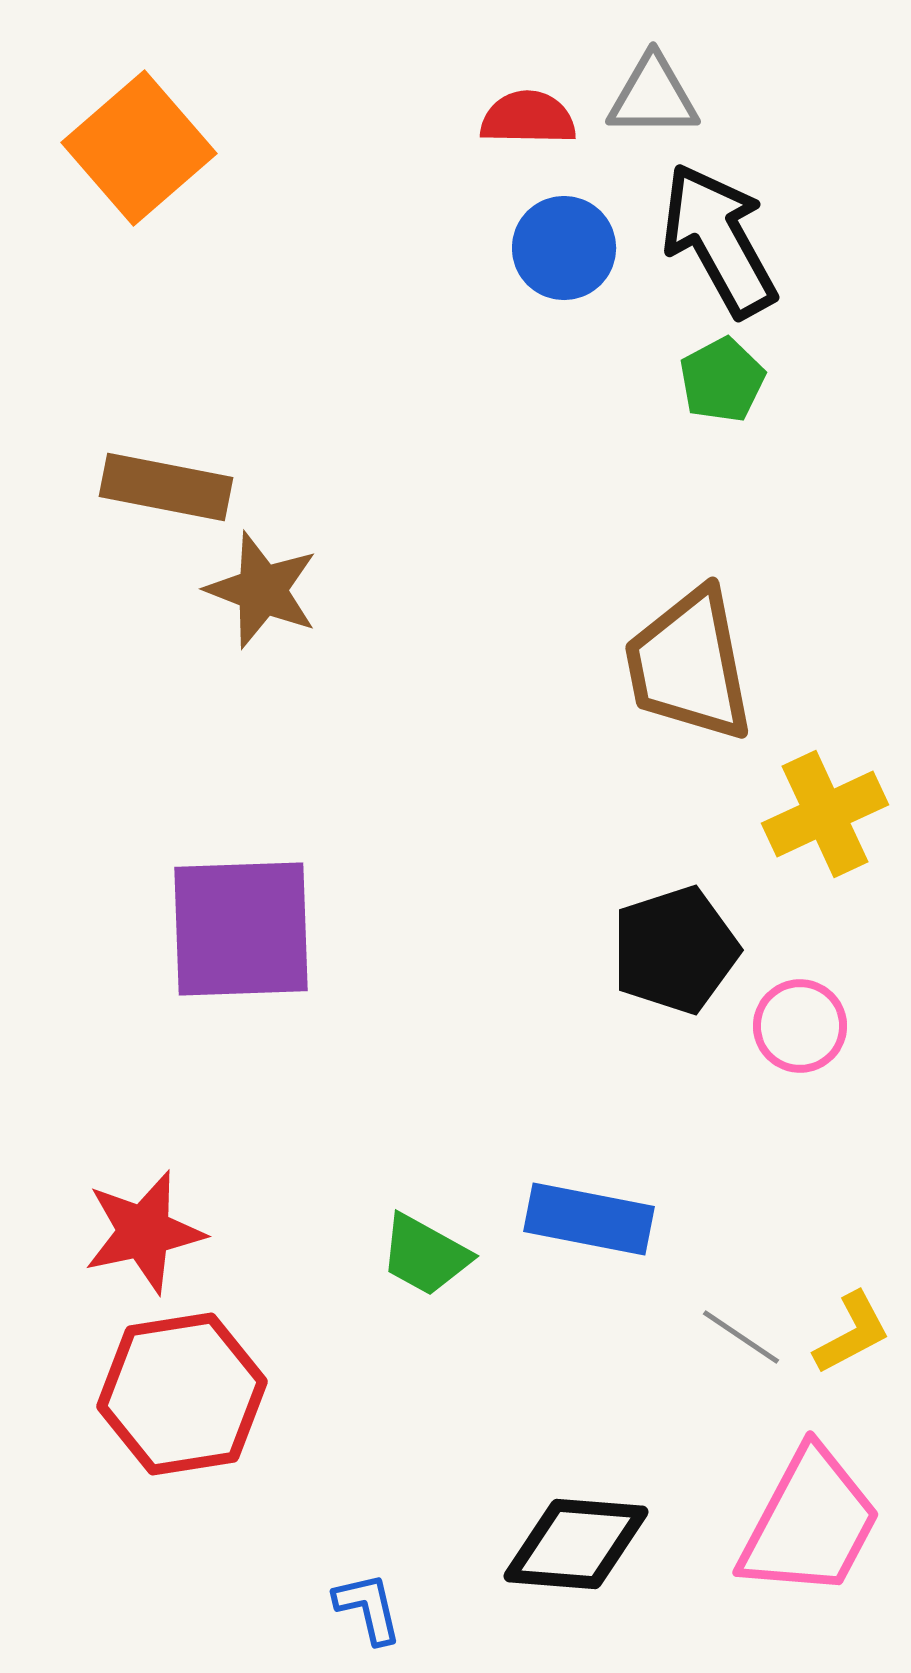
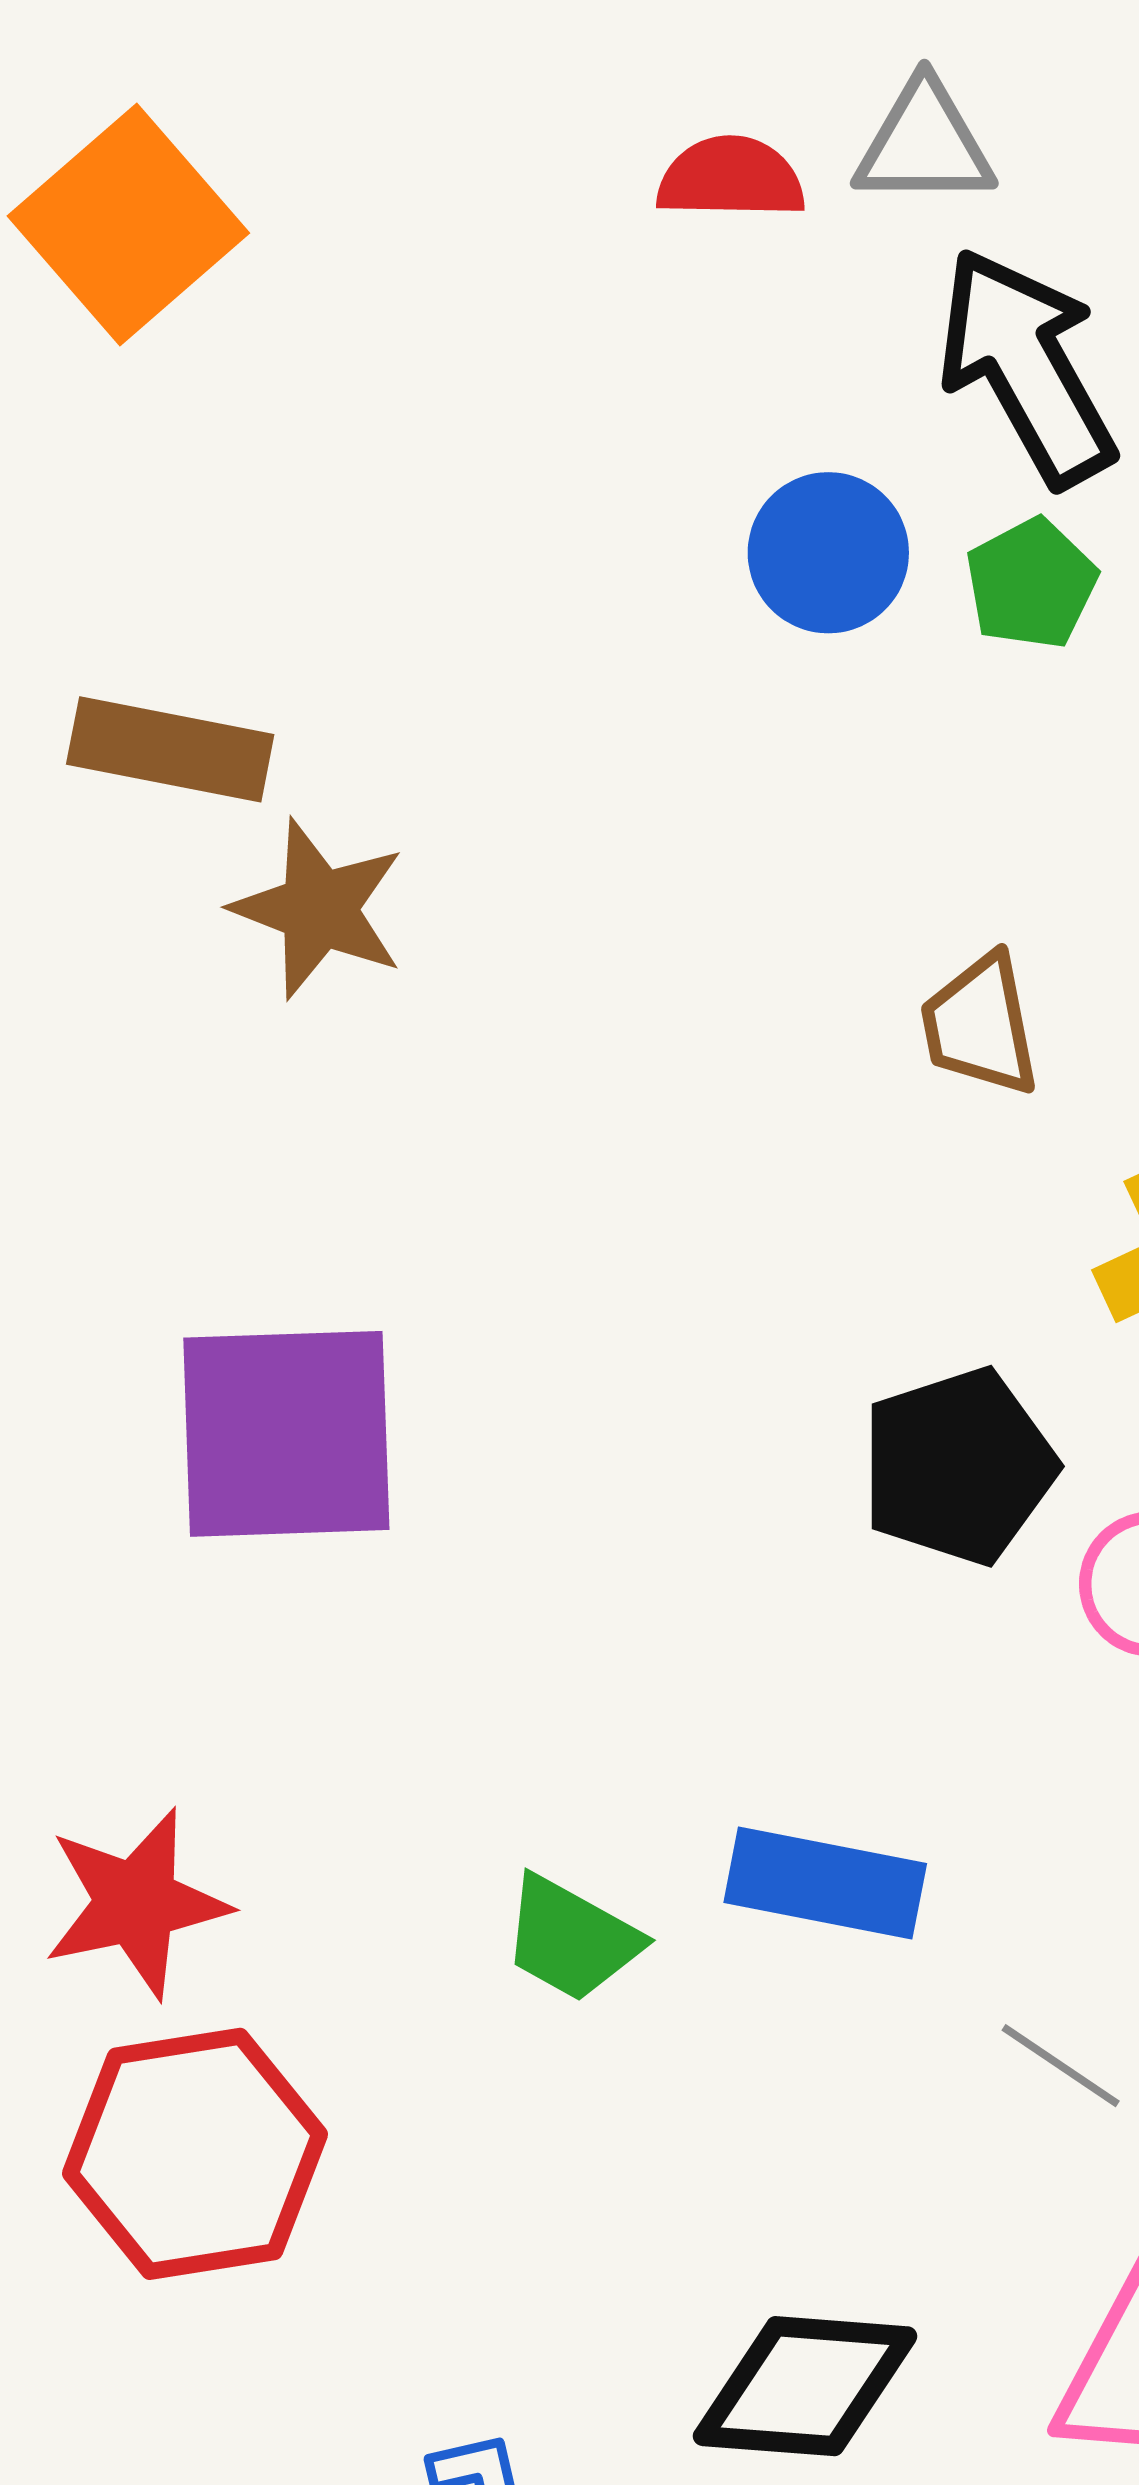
blue circle: (564, 248) -> (828, 553), moved
brown trapezoid: (689, 665) -> (980, 1025), size x0.6

